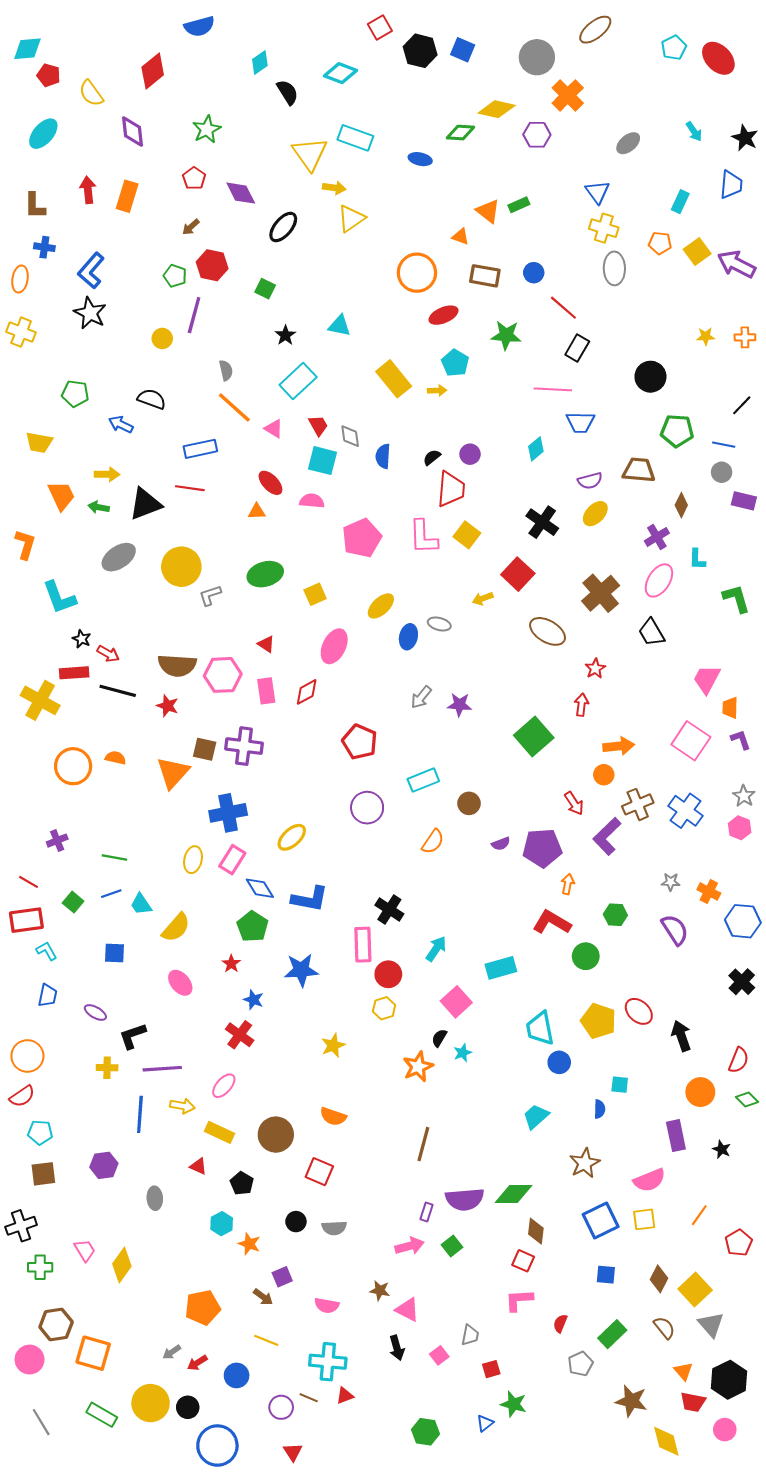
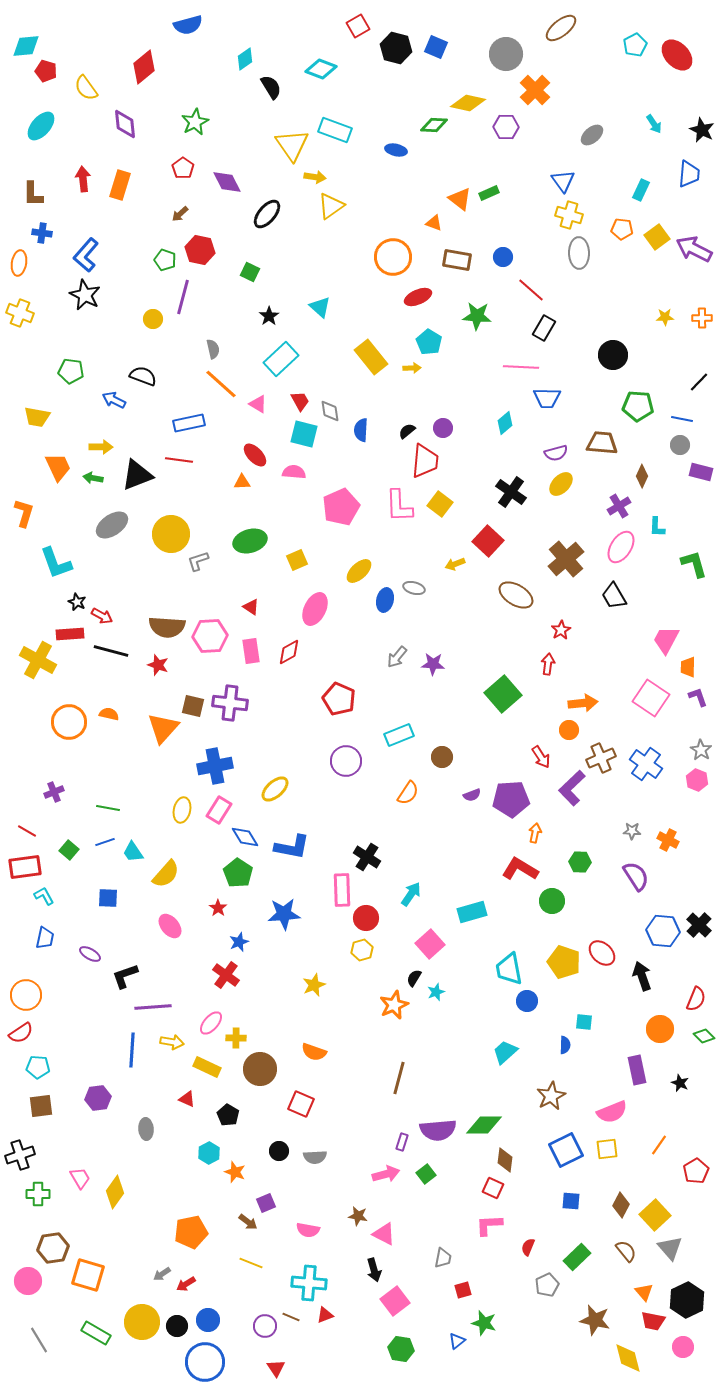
cyan triangle: (339, 326) -> (320, 307), turned 30
blue hexagon: (743, 921) -> (663, 931), moved
blue star: (254, 1000) -> (239, 942), turned 30
yellow cross: (107, 1068) -> (236, 1038), moved
pink square: (439, 1355) -> (395, 1301), moved, size x1.6
blue circle: (237, 1375) -> (208, 1320), moved

